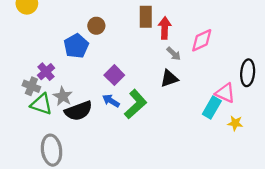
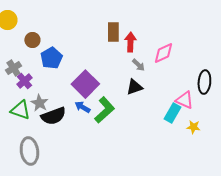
brown circle: (96, 26) -> (32, 40), moved
purple square: (114, 75) -> (85, 84), size x1.5
gray cross: (31, 86) -> (13, 68), moved, turned 35

